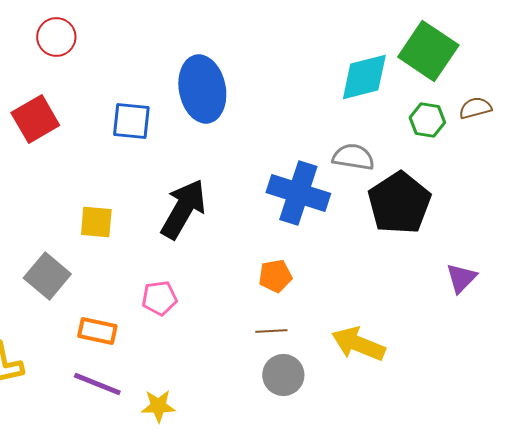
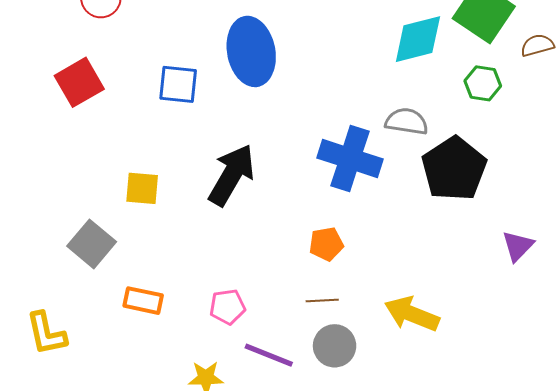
brown semicircle: (475, 108) -> (537, 45), moved
pink pentagon: (159, 298) -> (227, 307), moved
purple line: (97, 384) -> (269, 355), moved

